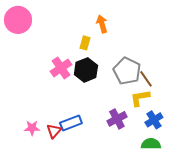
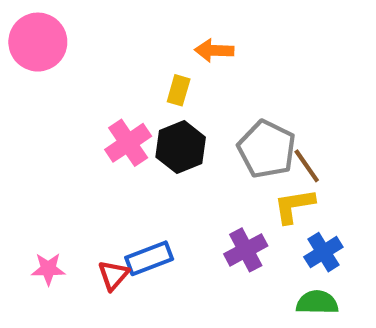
orange arrow: (102, 24) -> (214, 50), turned -72
pink star: (32, 128) -> (48, 269), moved

